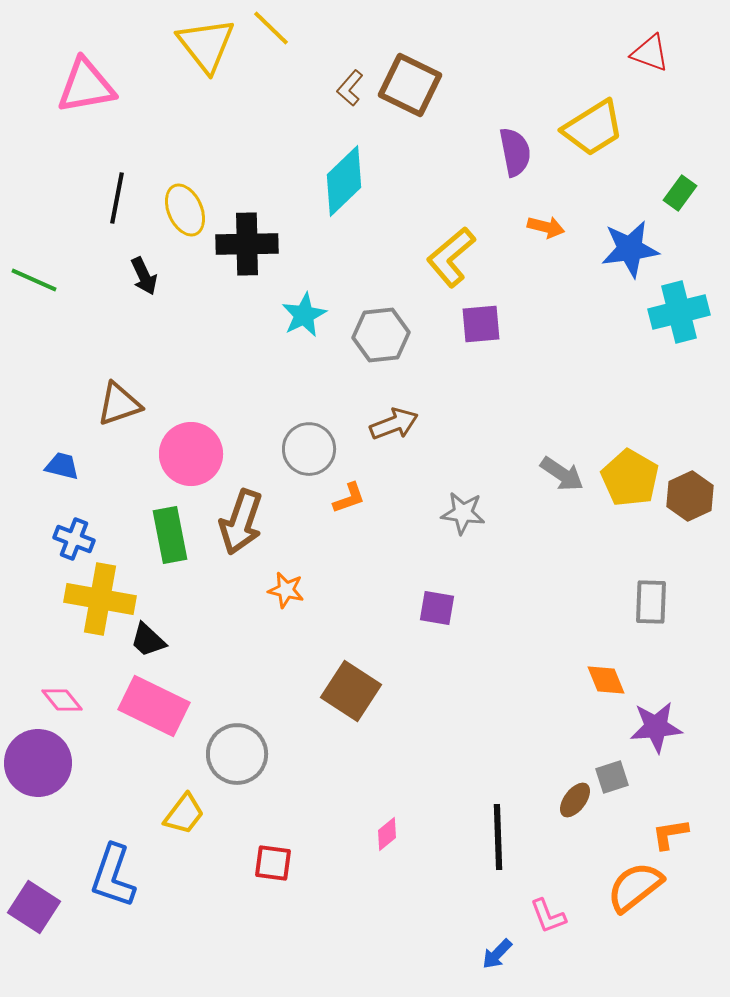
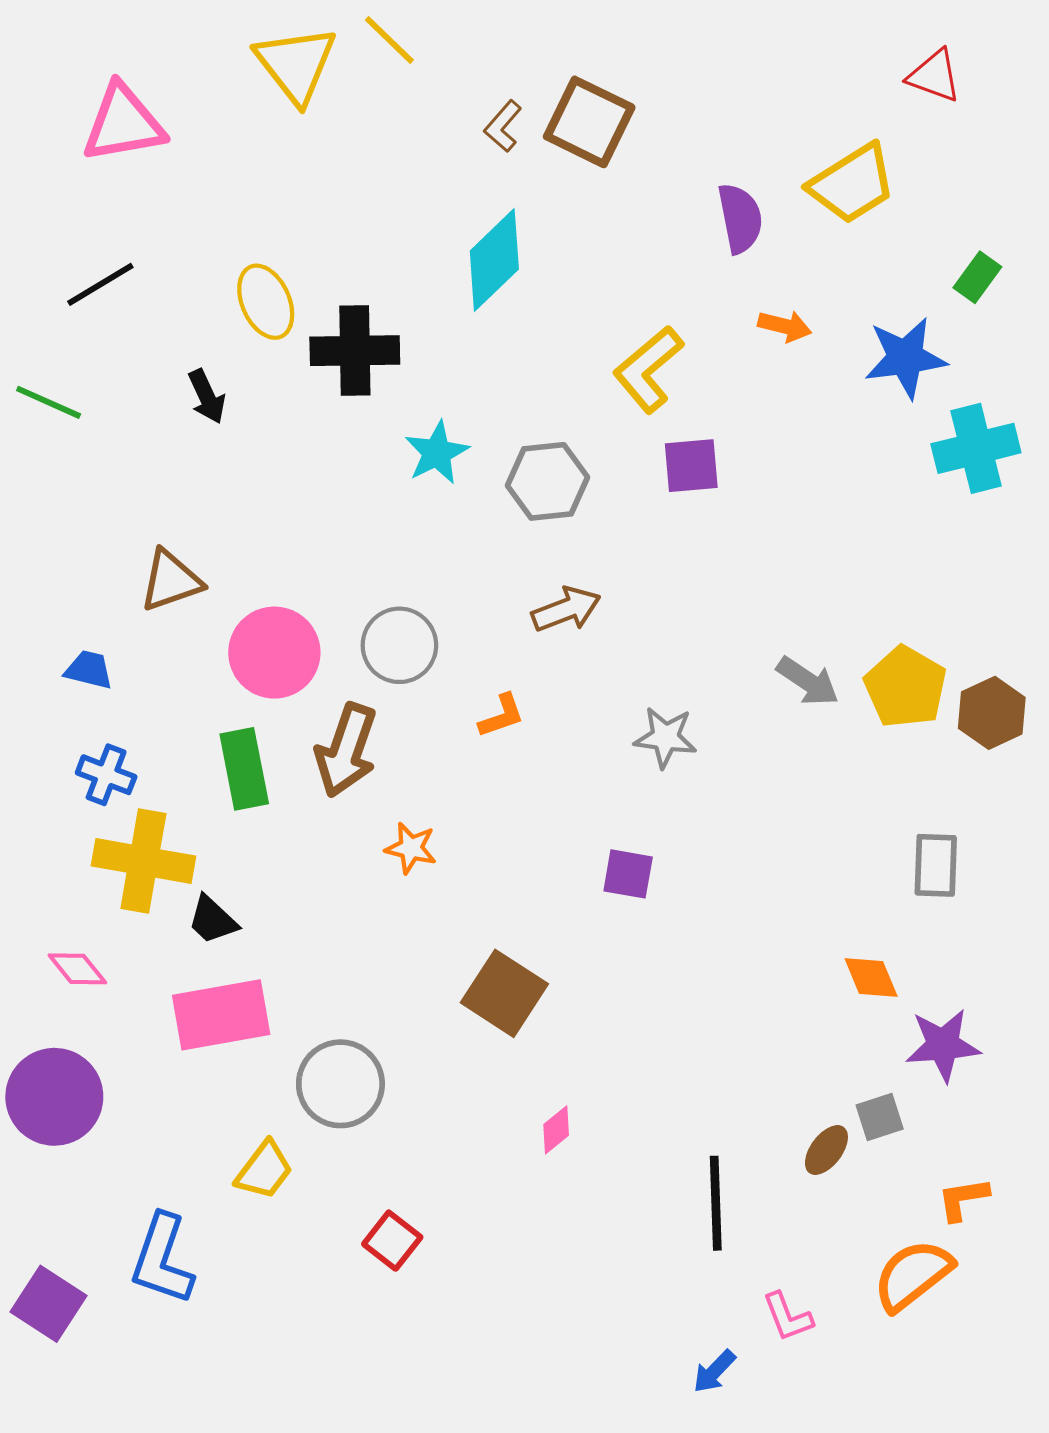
black line: (117, 198) -> (100, 284), moved, turned 48
gray circle: (309, 449) -> (399, 645), moved
pink diamond: (62, 700) -> (77, 969), moved
pink rectangle: (154, 706) -> (221, 1015), turned -36
pink diamond: (387, 834) -> (556, 1130), moved
red square: (273, 863) -> (392, 1241), turned 30

